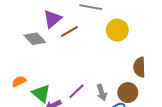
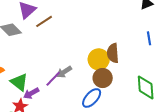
yellow circle: (117, 30) -> (99, 59), moved
gray arrow: (102, 92) -> (64, 72), moved, turned 77

